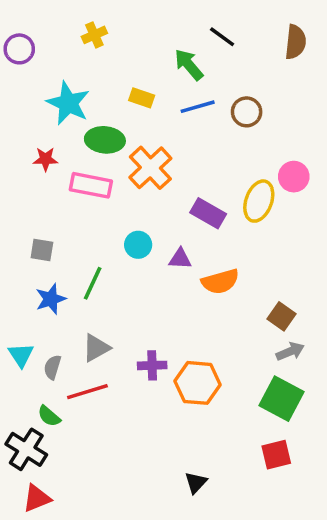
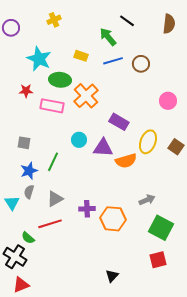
yellow ellipse: (259, 201) -> (148, 142), moved
purple triangle: (180, 259) -> (103, 148), size x1.5
brown square: (281, 316) -> (176, 147), moved
gray arrow: (290, 351) -> (147, 200), moved
gray semicircle: (52, 367) -> (29, 192), moved

